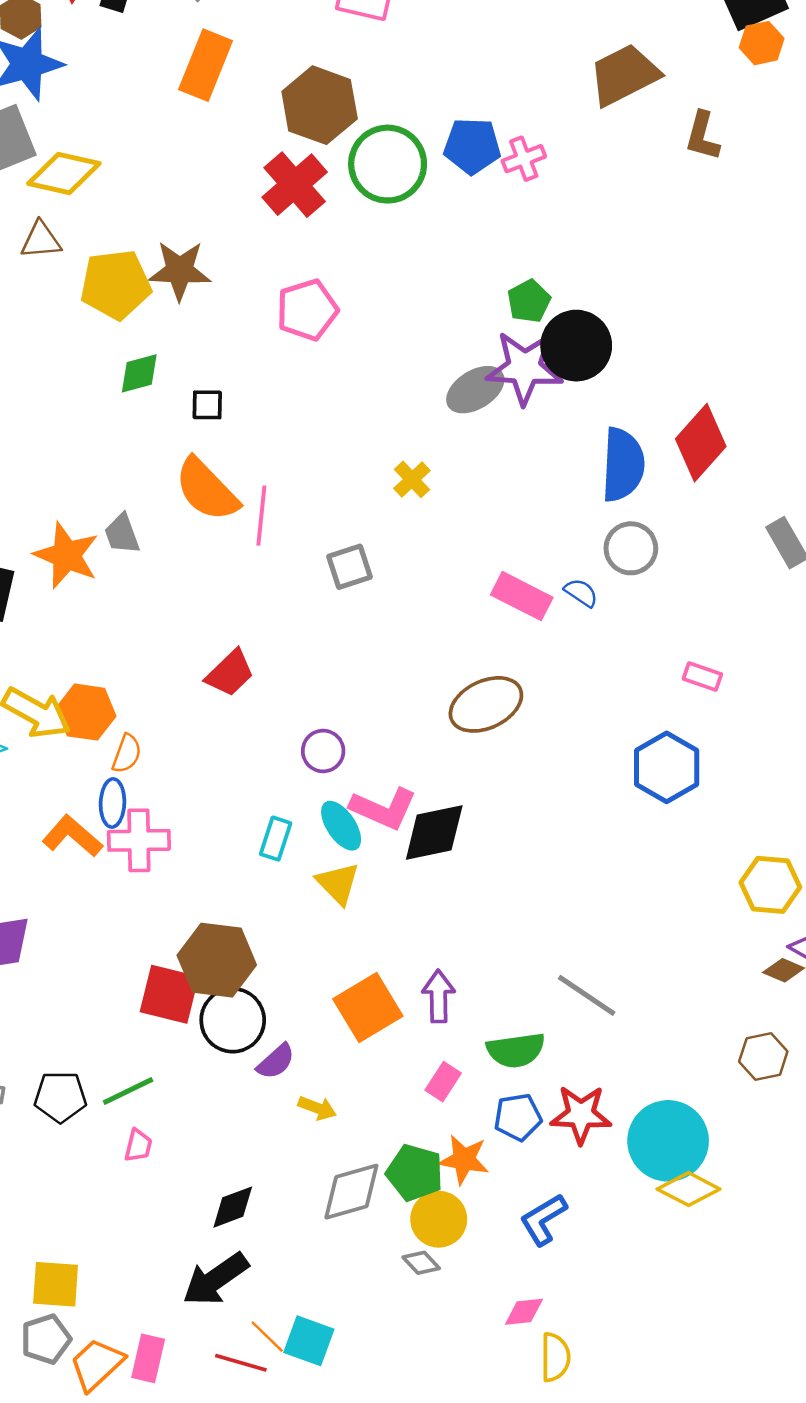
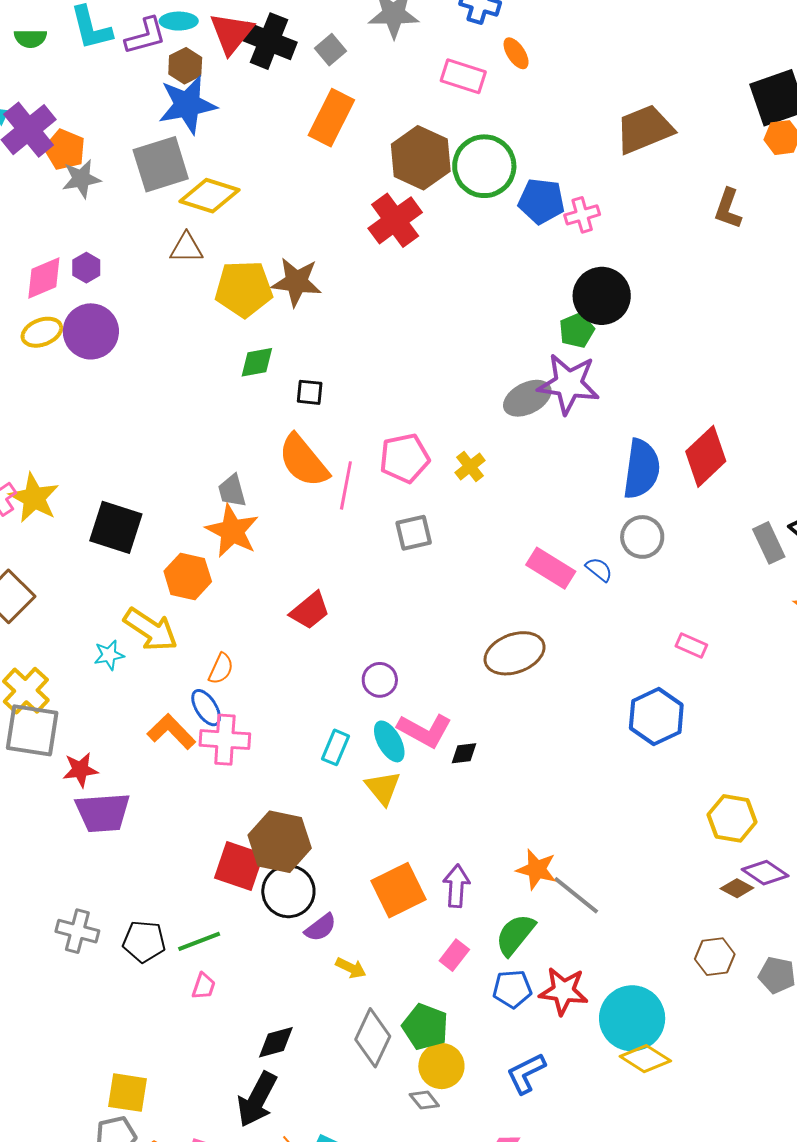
brown trapezoid: (624, 75) -> (644, 129), moved
green circle: (388, 164) -> (484, 166), moved
pink pentagon: (307, 310) -> (404, 458), moved
black circle: (576, 346) -> (602, 296), moved
orange star: (66, 555) -> (232, 531), moved
orange hexagon: (86, 712) -> (188, 576), moved
blue ellipse: (112, 803) -> (206, 708), turned -39
black diamond: (434, 833) -> (464, 753), size x0.5
green semicircle: (516, 1050) -> (515, 935), turned 132
orange star: (464, 1160) -> (537, 869), moved
gray diamond: (351, 1192) -> (373, 1038), turned -54
black arrow: (216, 1279) -> (257, 1099), turned -32

